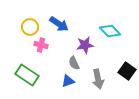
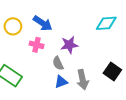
cyan diamond: (110, 31) -> (106, 23), moved, turned -50
pink cross: (41, 45) -> (36, 45), moved
blue triangle: (68, 81) -> (61, 82), moved

